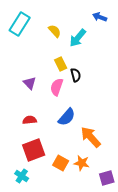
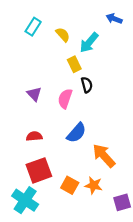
cyan rectangle: (20, 24) -> (33, 27), moved, size x0.7
yellow rectangle: (61, 64) -> (74, 64), moved
cyan cross: (22, 176) -> (25, 200), size x1.6

